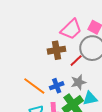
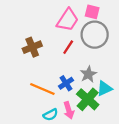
brown cross: (56, 50) -> (32, 47), moved
red line: (76, 61) -> (68, 47), moved

